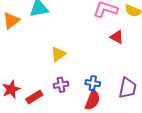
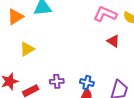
yellow triangle: (58, 54) -> (27, 49), moved

